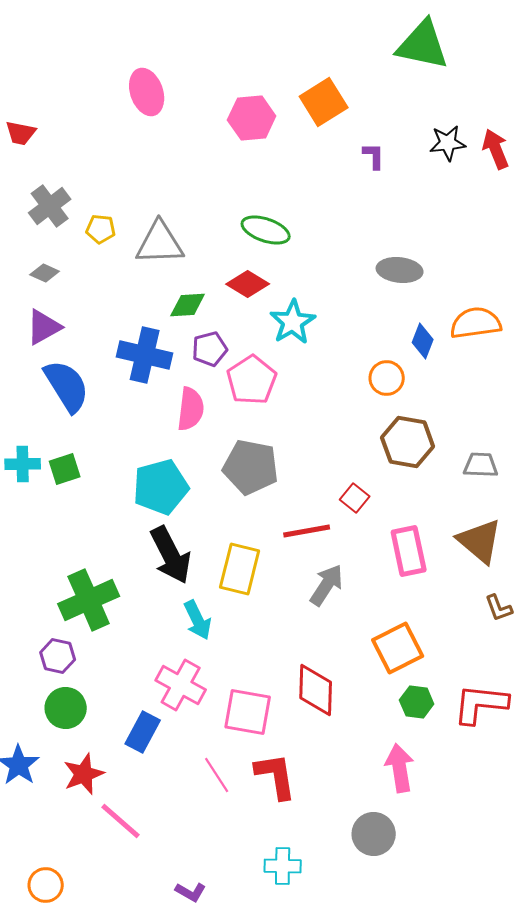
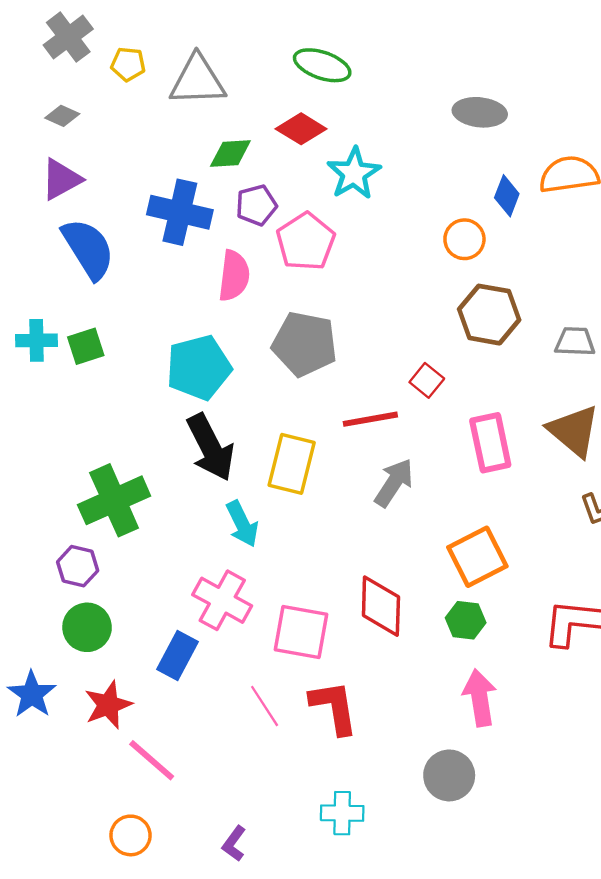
green hexagon: (417, 702) -> (466, 620), moved
orange circle: (46, 885) -> (131, 835), moved
purple L-shape: (191, 892) -> (234, 844), turned 96

